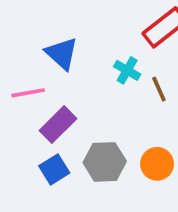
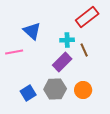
cyan cross: (127, 70) -> (67, 40), turned -32
purple rectangle: (58, 125) -> (62, 62), moved

